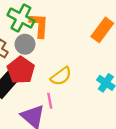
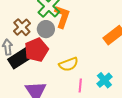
pink line: (50, 101) -> (80, 85), moved

